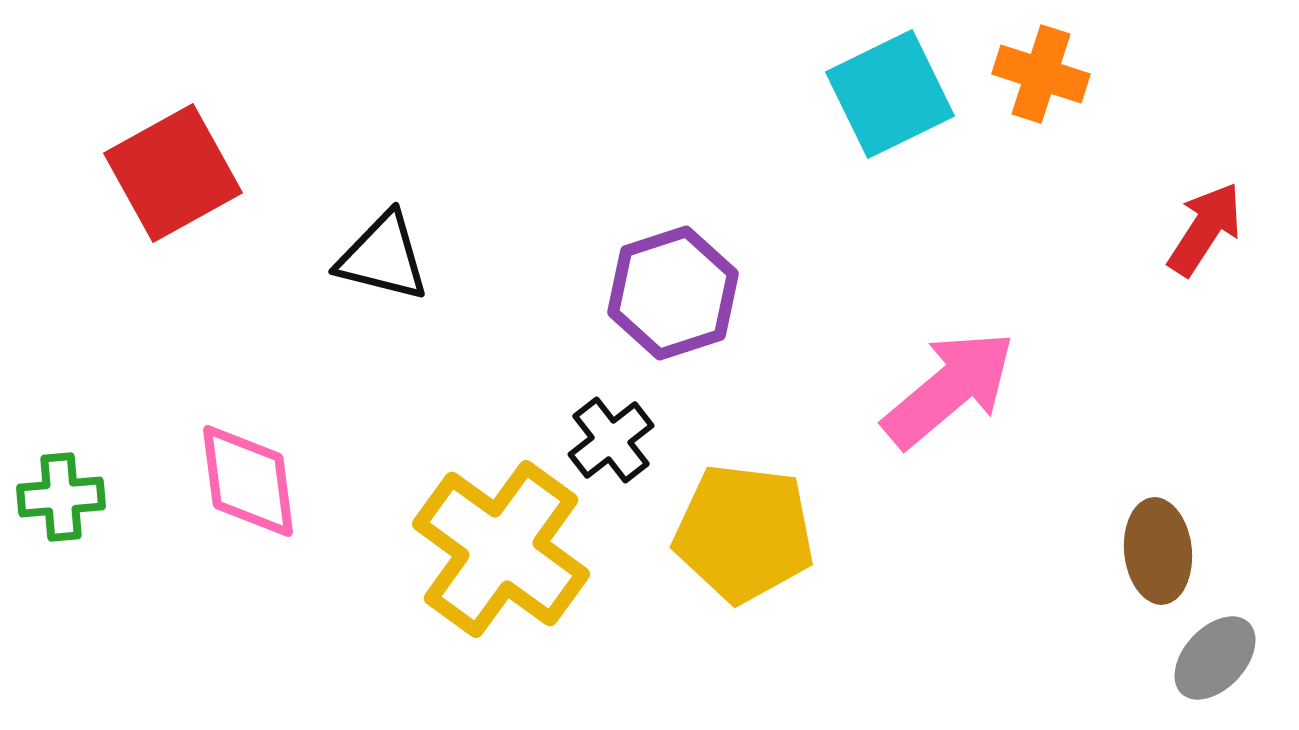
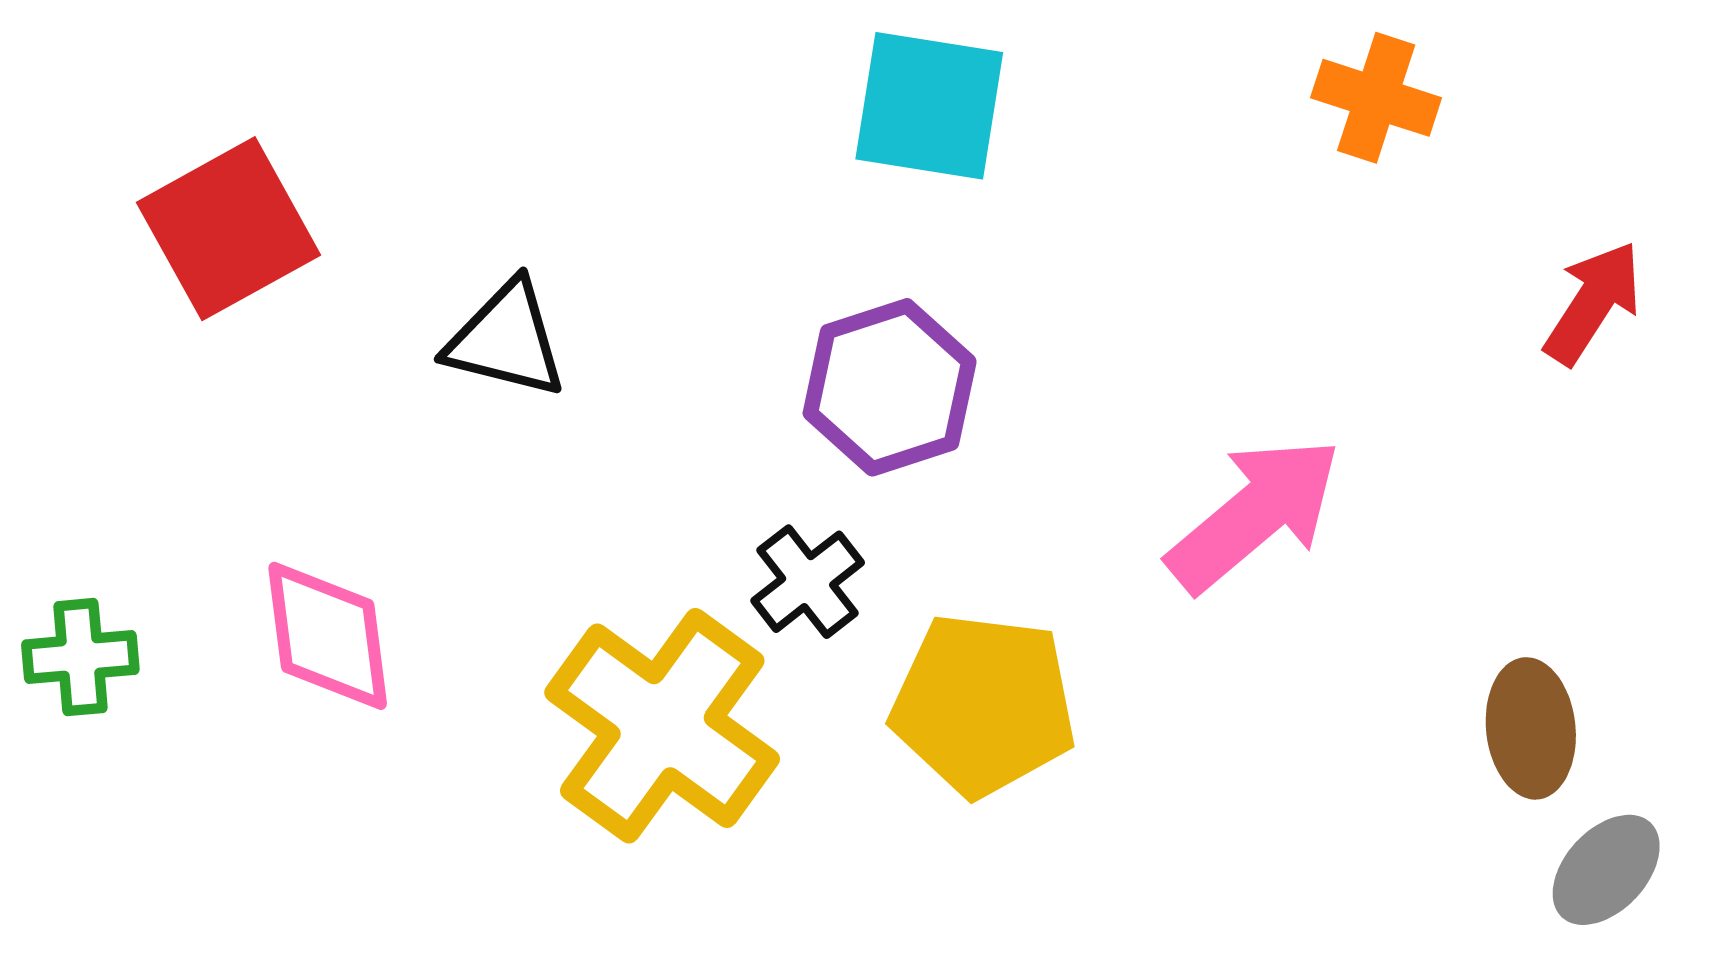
cyan square: (890, 94) -> (929, 106), moved, turned 35

